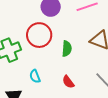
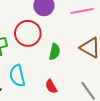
cyan semicircle: (35, 76) -> (17, 76), size x1.5

